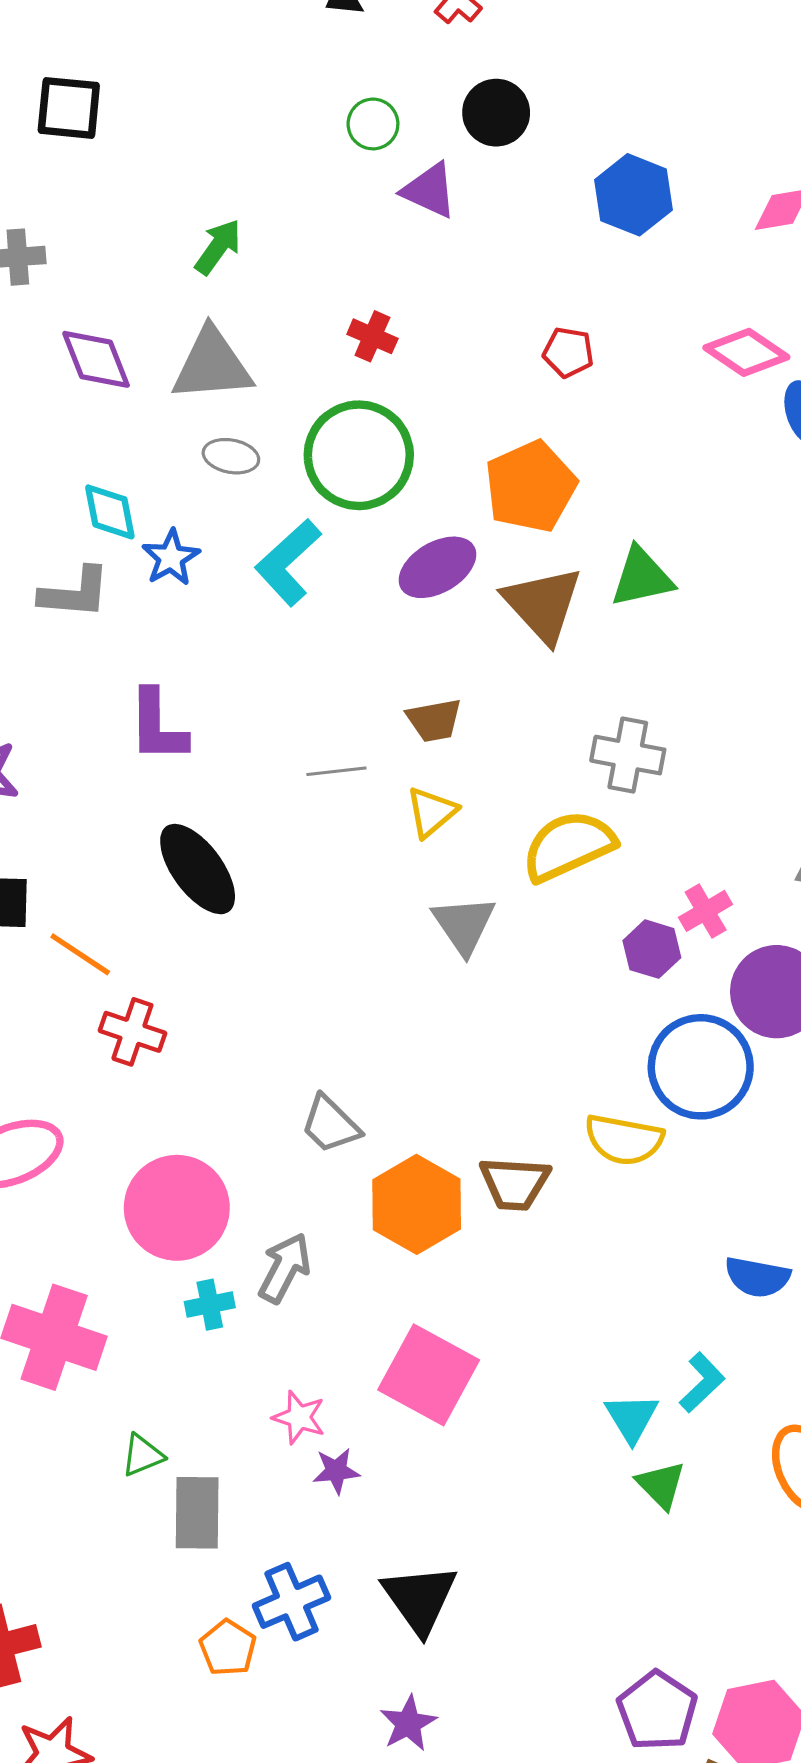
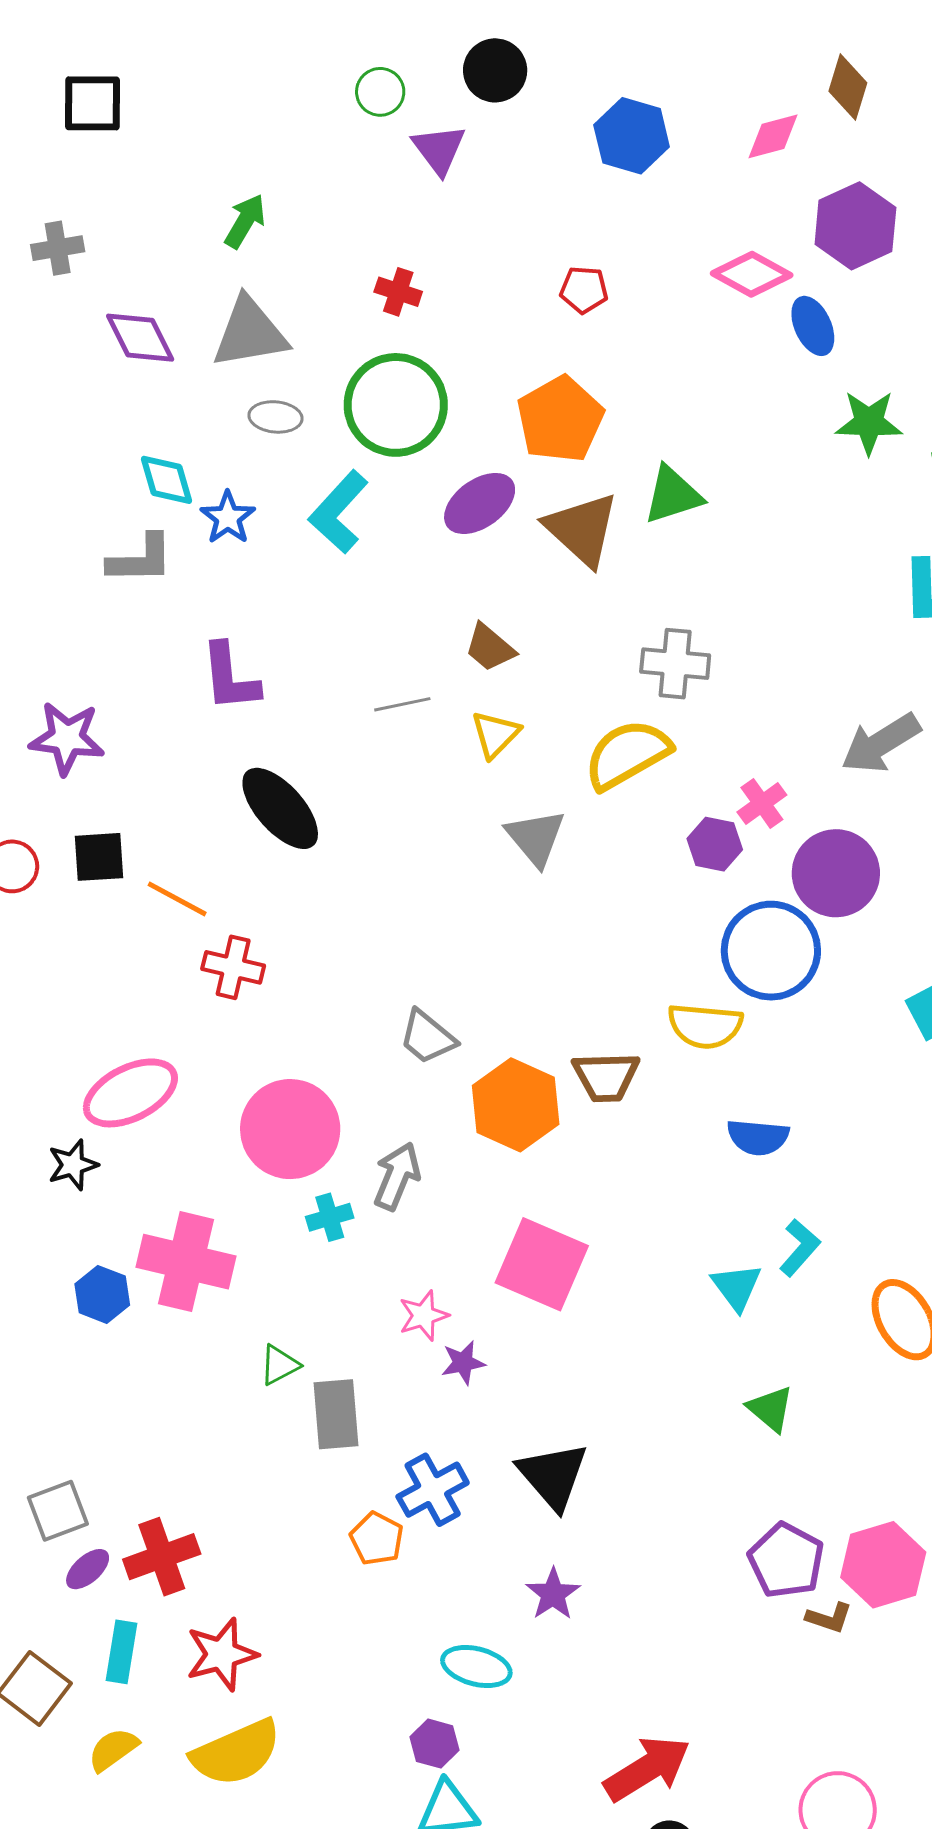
purple triangle: (429, 190) -> (439, 149), turned 34
brown trapezoid: (434, 720) -> (490, 648), turned 56
blue semicircle: (757, 1277) -> (758, 1137), moved
pink star: (299, 1417) -> (424, 1316), turned -30
green triangle: (661, 1485) -> (771, 1409), moved

